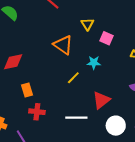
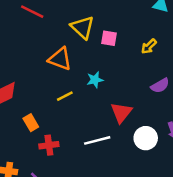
yellow triangle: (87, 24) -> (82, 27), size x1.5
cyan star: (94, 63) -> (95, 80), moved
yellow line: (73, 78) -> (65, 96), moved, turned 32

